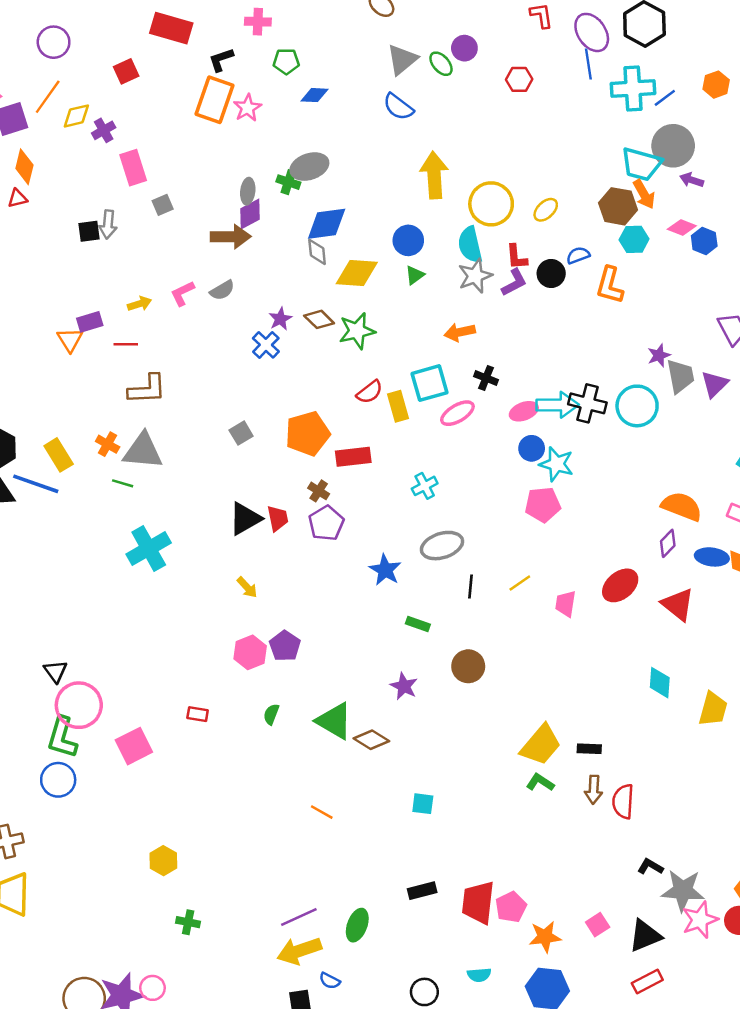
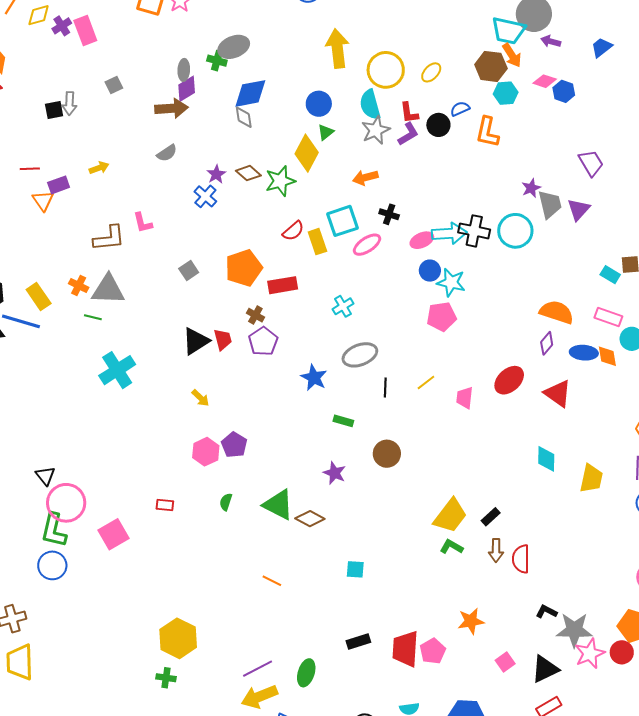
pink rectangle: (133, 168) -> (85, 31), moved
yellow diamond: (357, 273) -> (307, 153), moved, turned -63
pink L-shape: (183, 293) -> (143, 223), moved, turned -75
red line: (126, 344) -> (30, 169), moved
black rectangle: (589, 749) -> (491, 517), turned -42
yellow hexagon: (163, 861) -> (178, 638), moved, size x1.6
orange star: (545, 937) -> (471, 621), moved

